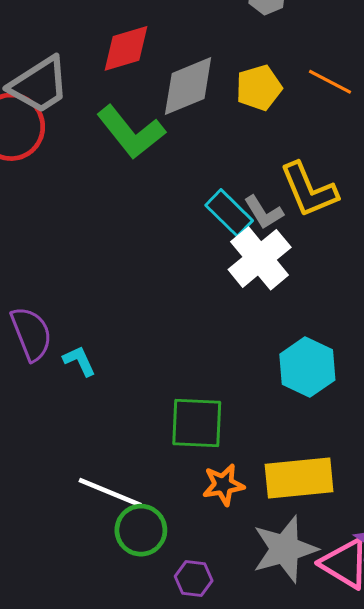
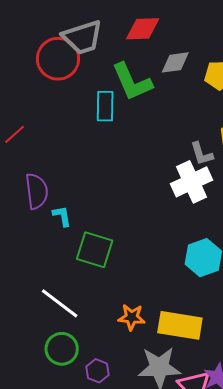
gray diamond: (188, 86) -> (175, 62), size x0.7
cyan rectangle: (229, 213) -> (105, 106), moved, turned 32
green square: (197, 423) -> (95, 250), moved
green circle: (141, 530) -> (62, 349), moved

